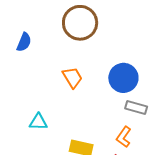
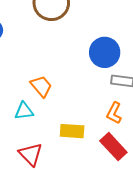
orange trapezoid: (72, 77) -> (41, 86), moved

